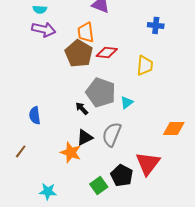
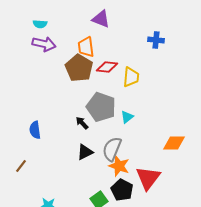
yellow trapezoid: (145, 65) -> (131, 77), moved
orange star: (71, 152) -> (119, 166), moved

